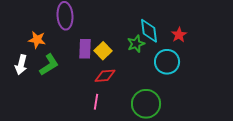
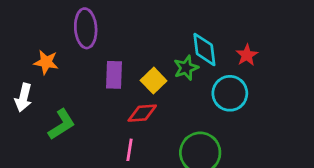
yellow square: (103, 51) -> (154, 81), moved
green L-shape: (49, 65) -> (62, 124), moved

